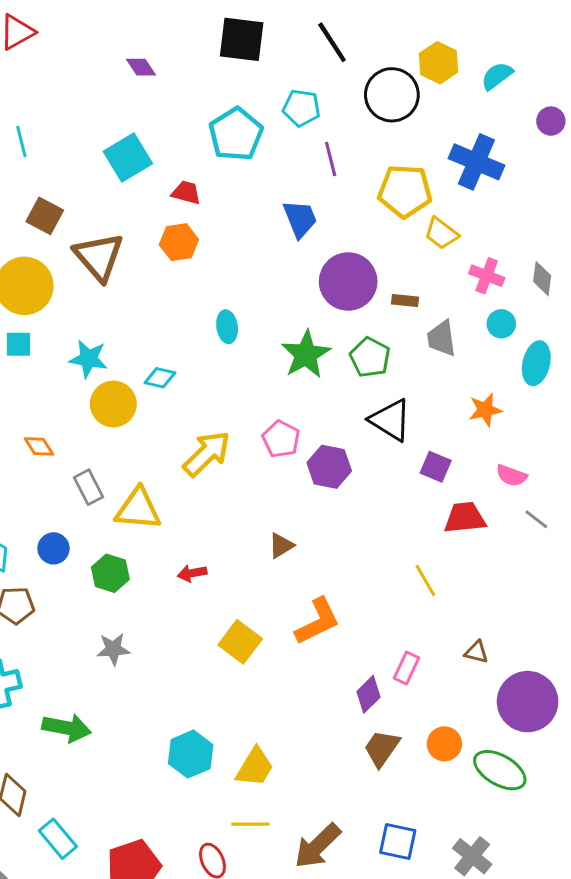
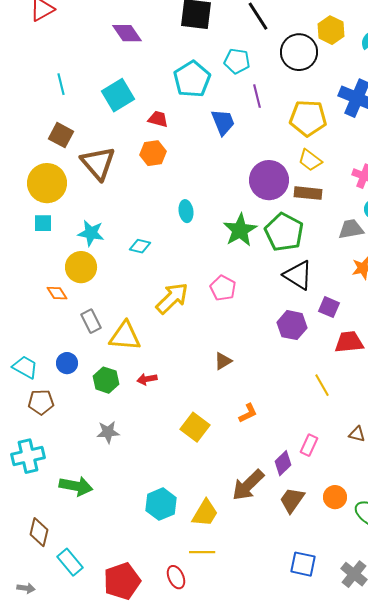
purple diamond: (141, 67) -> (127, 33), size x1.4
cyan line: (21, 141) -> (61, 84), moved
blue trapezoid: (300, 219) -> (223, 122), moved
yellow trapezoid: (441, 233) -> (310, 160), moved
brown rectangle: (405, 300) -> (308, 193), size x1.5
gray trapezoid: (441, 338) -> (351, 229), moved, turned 88
green pentagon: (370, 357) -> (284, 232), size x1.4
yellow circle: (113, 404) -> (81, 267), moved
purple hexagon: (329, 467) -> (292, 325), moved
red arrow: (192, 573) -> (147, 379), moved
orange L-shape: (318, 621) -> (248, 413), size x0.6
brown arrow: (318, 846) -> (248, 485), moved

